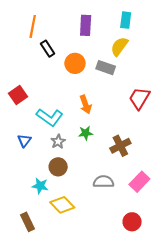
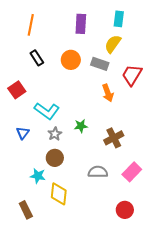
black rectangle: (48, 49) -> (37, 58), moved
red trapezoid: (139, 98) -> (132, 75), moved
orange arrow: (86, 105) -> (108, 93), moved
yellow diamond: (62, 205) -> (59, 194), turned 50

